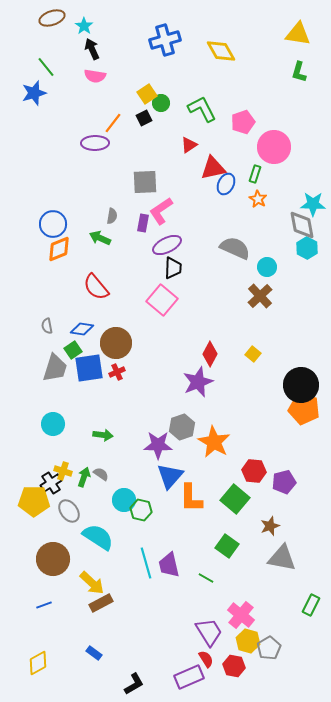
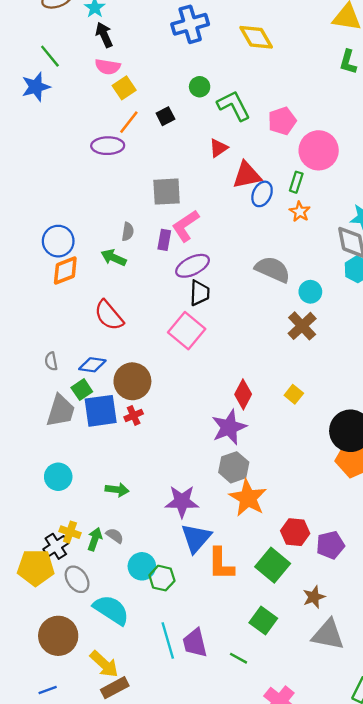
yellow square: (147, 94) -> (124, 88), moved
green circle: (161, 103) -> (200, 87), moved
gray hexagon: (182, 427) -> (234, 467), moved

